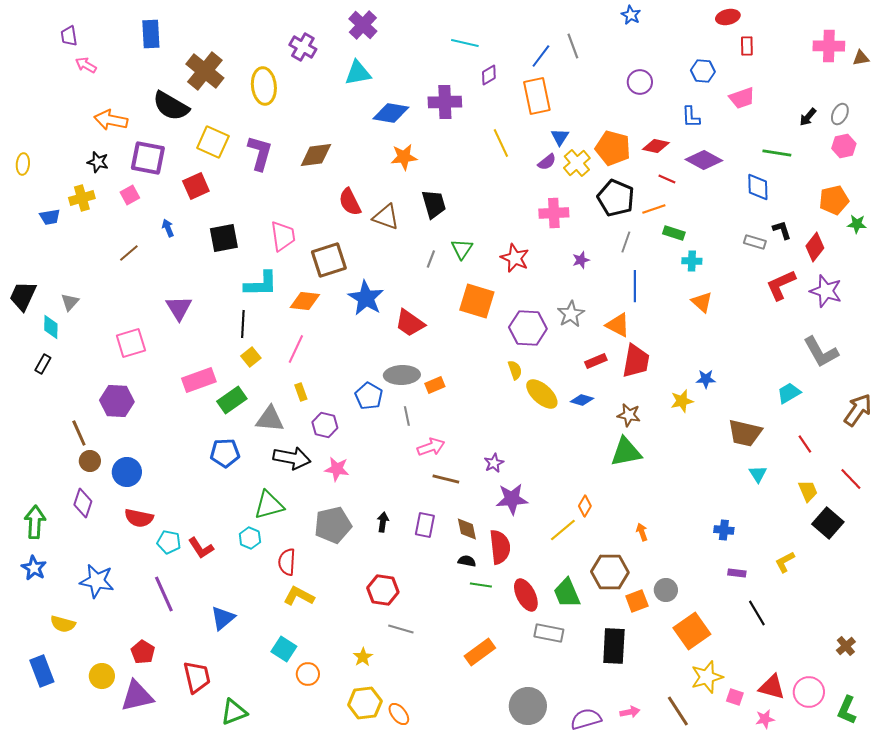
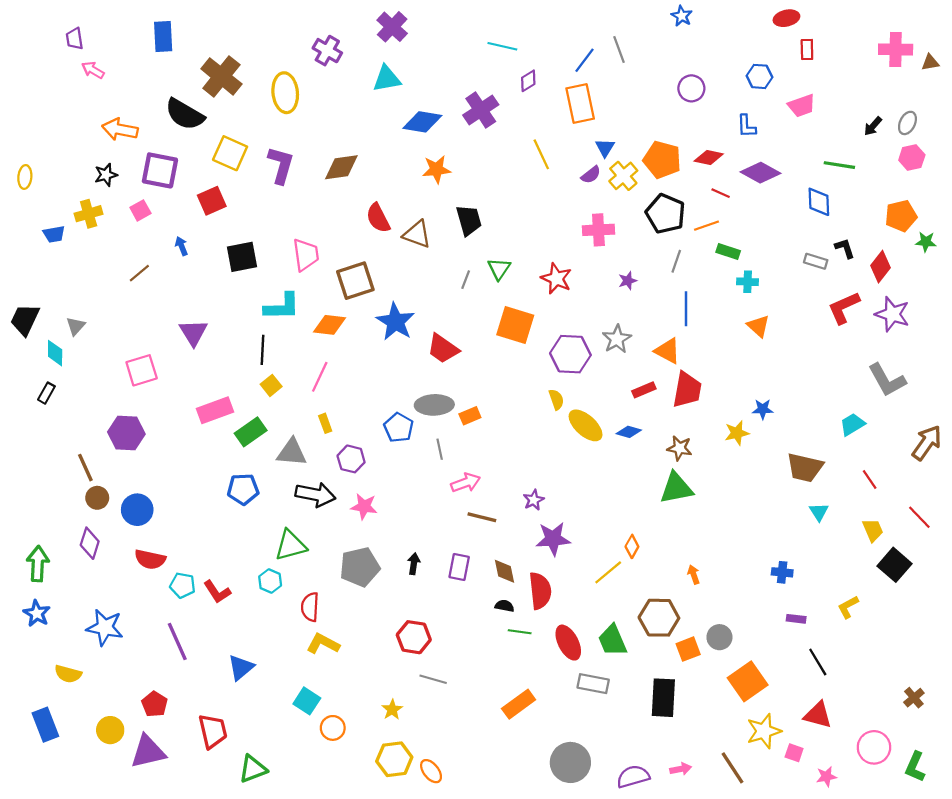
purple cross: (445, 102) -> (481, 110), turned -32
black star: (98, 162) -> (106, 175), turned -30
red triangle: (772, 687) -> (818, 715), moved

